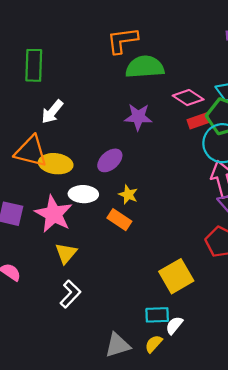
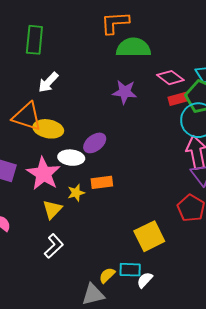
purple ellipse: (110, 160) -> (95, 143), moved
yellow star: (128, 195) -> (76, 193), moved, turned 30
orange rectangle: (119, 220) -> (102, 182), turned -45
yellow semicircle: (154, 344) -> (107, 275), moved

